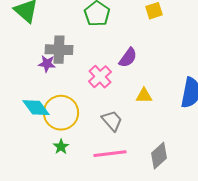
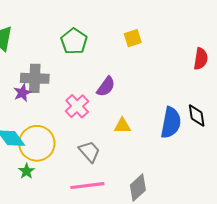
purple star: (47, 64) -> (22, 93), turned -30
green star: (61, 147) -> (27, 171), moved

